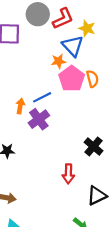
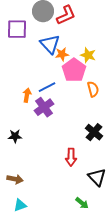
yellow star: (87, 28) -> (88, 55), moved
blue triangle: (73, 46) -> (50, 44), moved
orange semicircle: (92, 79) -> (93, 89), moved
black triangle: (97, 196) -> (97, 177), turned -48

